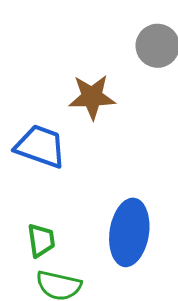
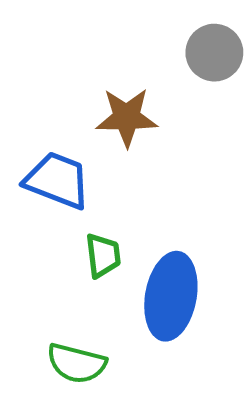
green trapezoid: (41, 240) -> (103, 256), moved

